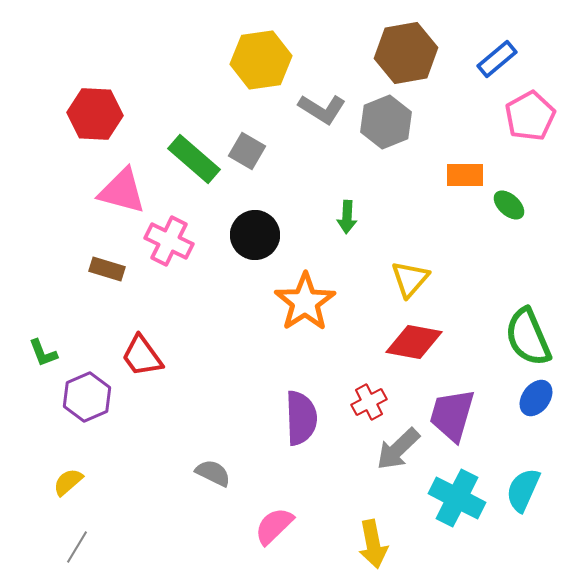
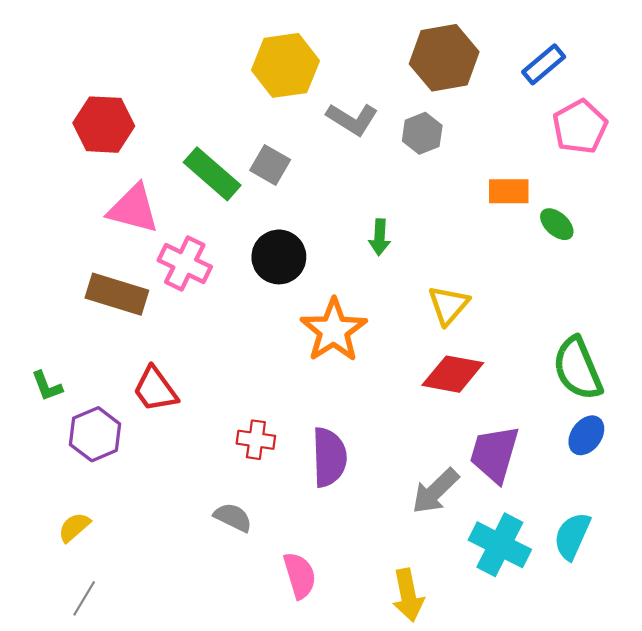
gray hexagon: (386, 122) -> (422, 133), size x0.7
brown rectangle: (107, 269) -> (117, 294), size x1.6
red cross: (369, 402) -> (256, 440), moved, turned 36
pink semicircle: (274, 526) -> (300, 575), turned 117

